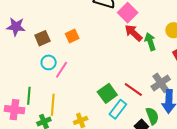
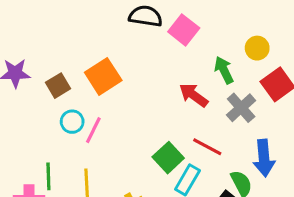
red arrow: (133, 33) -> (194, 95), moved
orange square: (72, 36) -> (103, 76), size x1.6
gray cross: (161, 83) -> (241, 108), moved

